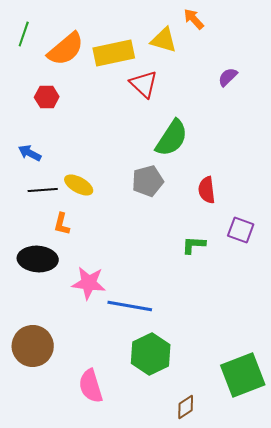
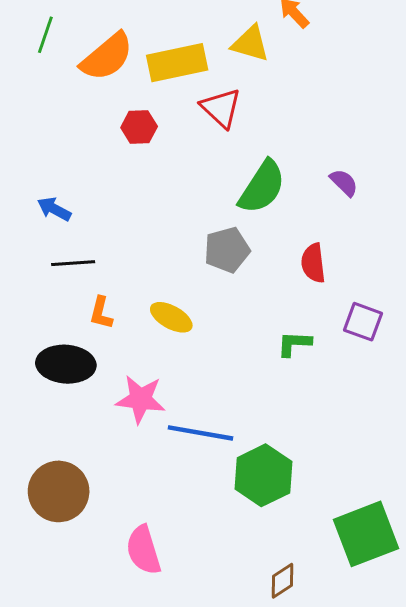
purple semicircle: (228, 77) -> (344, 183), moved, turned 90
red hexagon: (47, 97) -> (139, 127), moved
yellow ellipse: (79, 185) -> (171, 317), moved
green hexagon: (151, 354) -> (263, 475), moved

